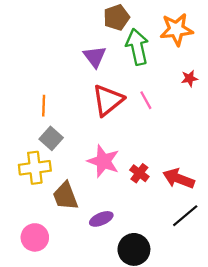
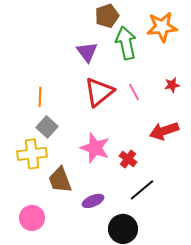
red star: (190, 78) -> (172, 85), moved
red arrow: (179, 179) -> (164, 131), moved, turned -40
black line: (185, 216) -> (142, 190), moved

